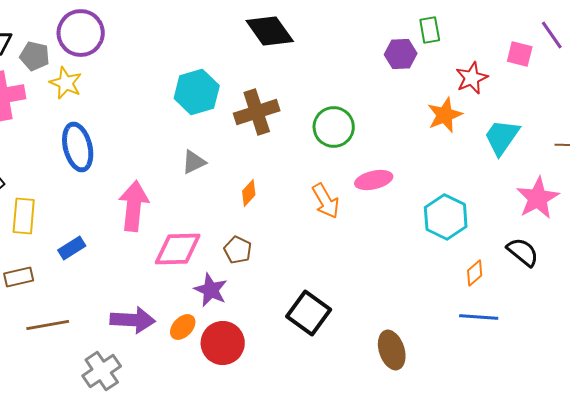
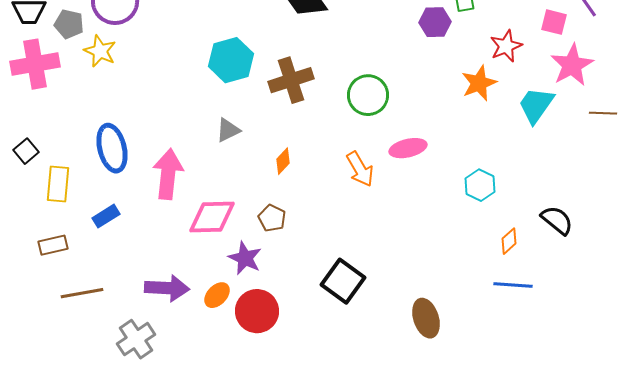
blue ellipse: (78, 147) -> (112, 148), moved
pink star: (538, 198) -> (572, 65), moved
cyan hexagon: (446, 217) -> (480, 185), size x0.7

